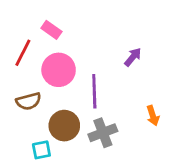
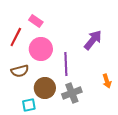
purple arrow: (133, 57) -> (93, 40), size x1.5

